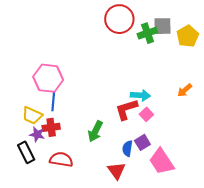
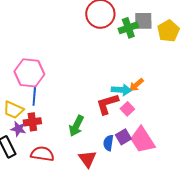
orange arrow: (185, 90) -> (136, 85), moved
pink trapezoid: (162, 161) -> (142, 140), moved
red triangle: (116, 171) -> (87, 159), moved

